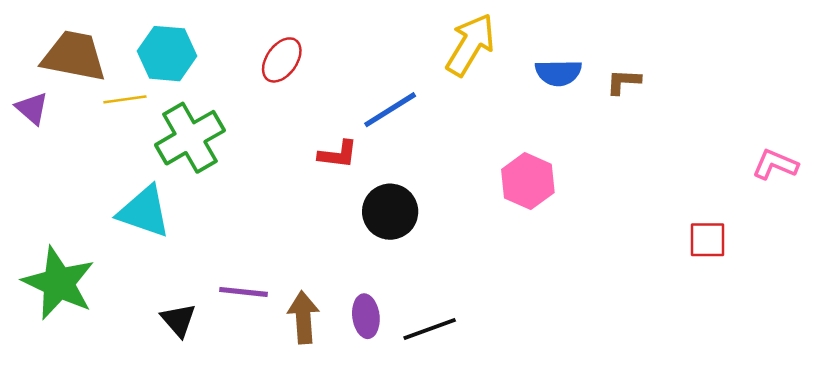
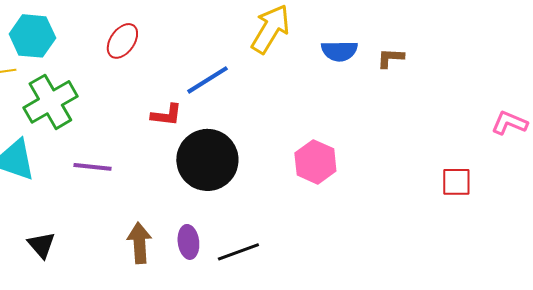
pink hexagon: (528, 181) -> (315, 162), moved
black circle: (390, 212) -> (207, 160), size x1.4
purple line: (244, 292) -> (92, 167), moved

